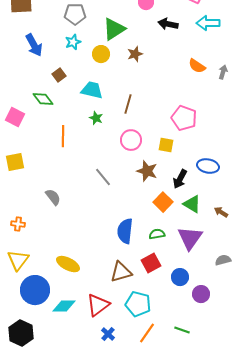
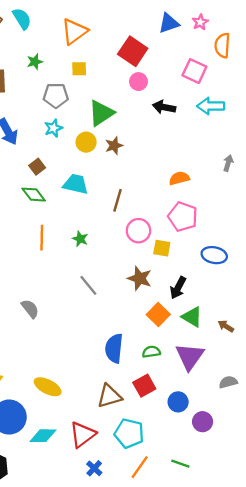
brown star: (135, 54) -> (114, 146), moved
orange semicircle: (197, 66) -> (179, 178), moved, turned 132
green diamond: (43, 99) -> (34, 195), moved
green star: (96, 118) -> (80, 239), moved
pink circle: (131, 140) -> (138, 231), moved
blue ellipse: (208, 166) -> (214, 255), moved

